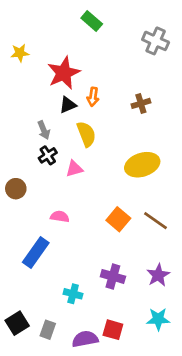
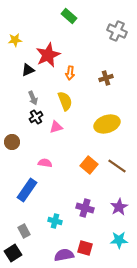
black triangle: (68, 105) -> (28, 70), moved
black square: (17, 323) -> (13, 253), moved
gray rectangle: (48, 330) -> (24, 231), moved, turned -48

